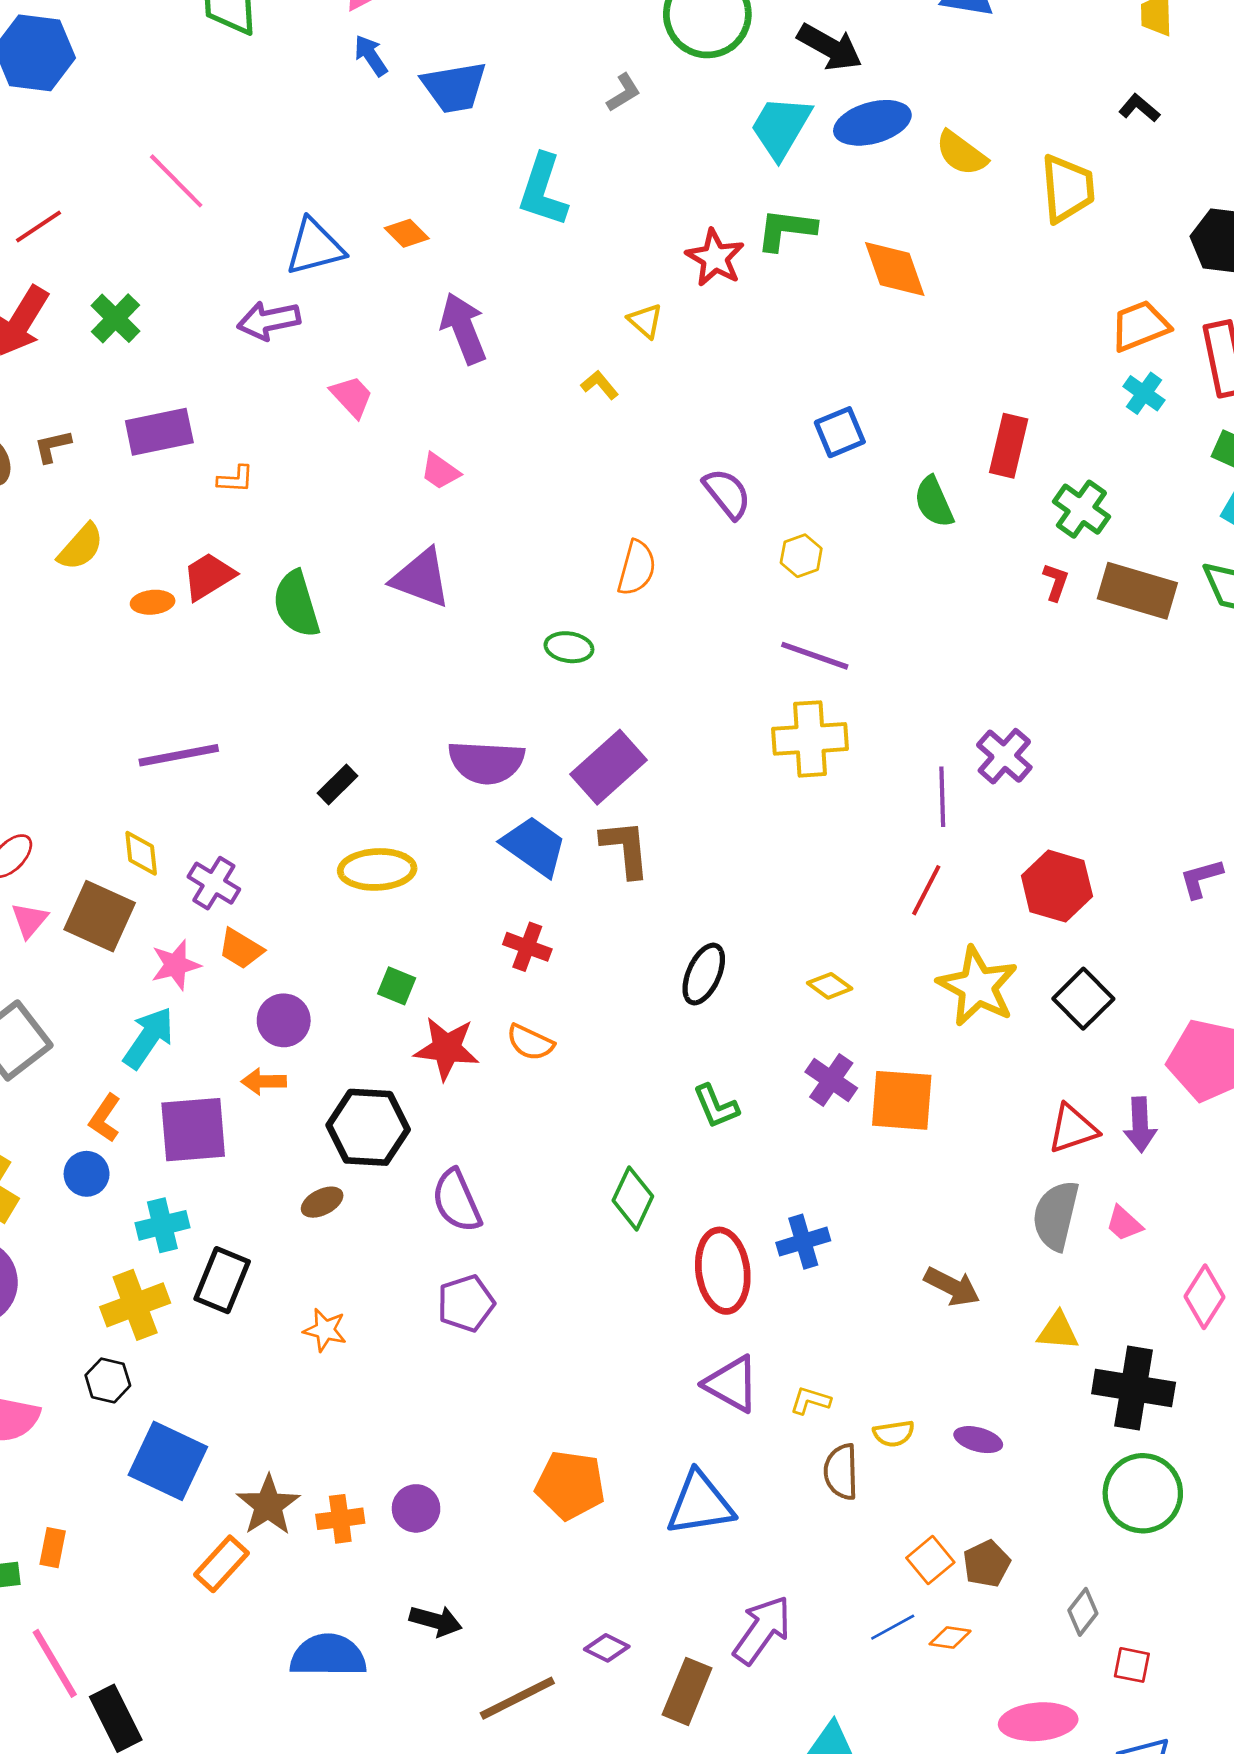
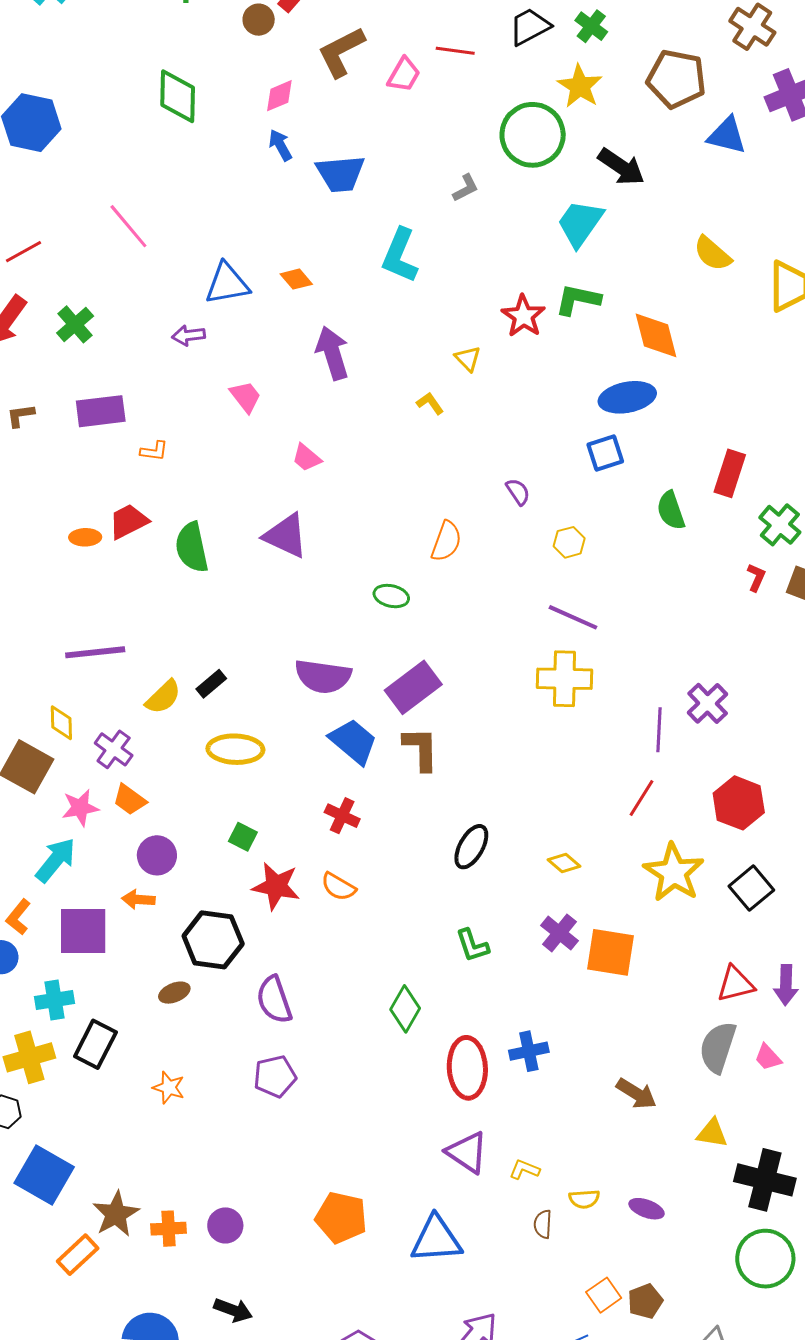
blue ellipse: (872, 123) -> (627, 397), moved
purple arrow: (269, 320) -> (189, 335), size x0.7
purple semicircle: (727, 494) -> (518, 492), size x0.7
yellow semicircle: (81, 547) -> (163, 697), moved
brown semicircle: (841, 1472) -> (543, 1224), size x0.7

